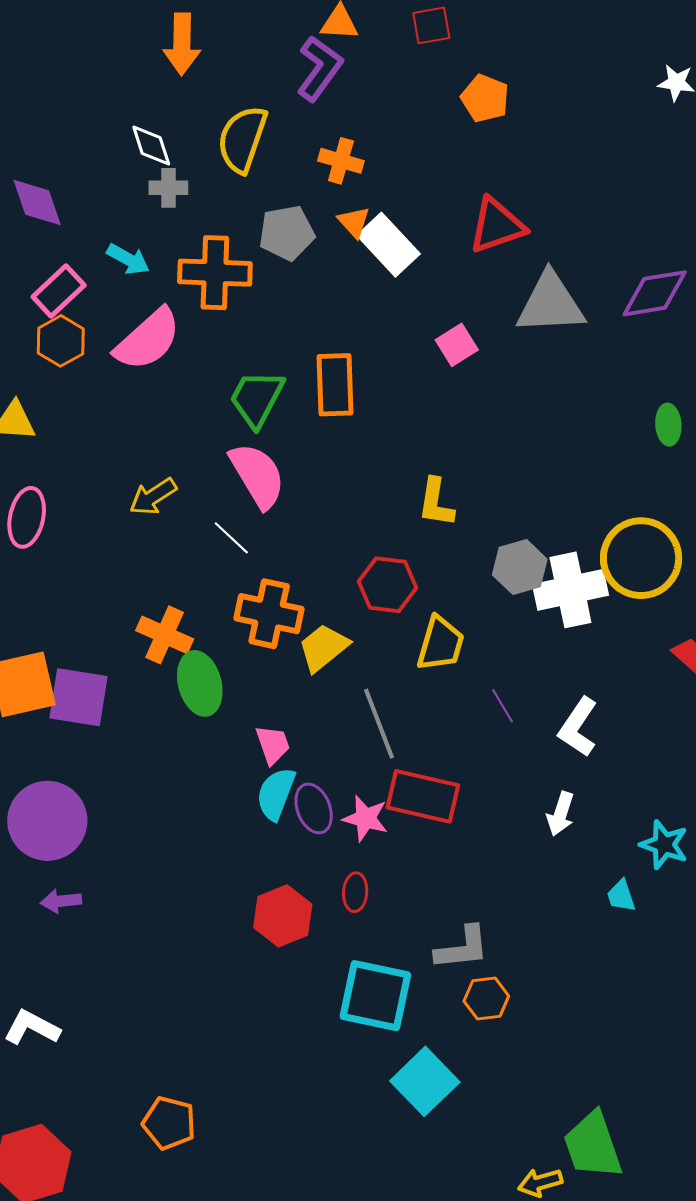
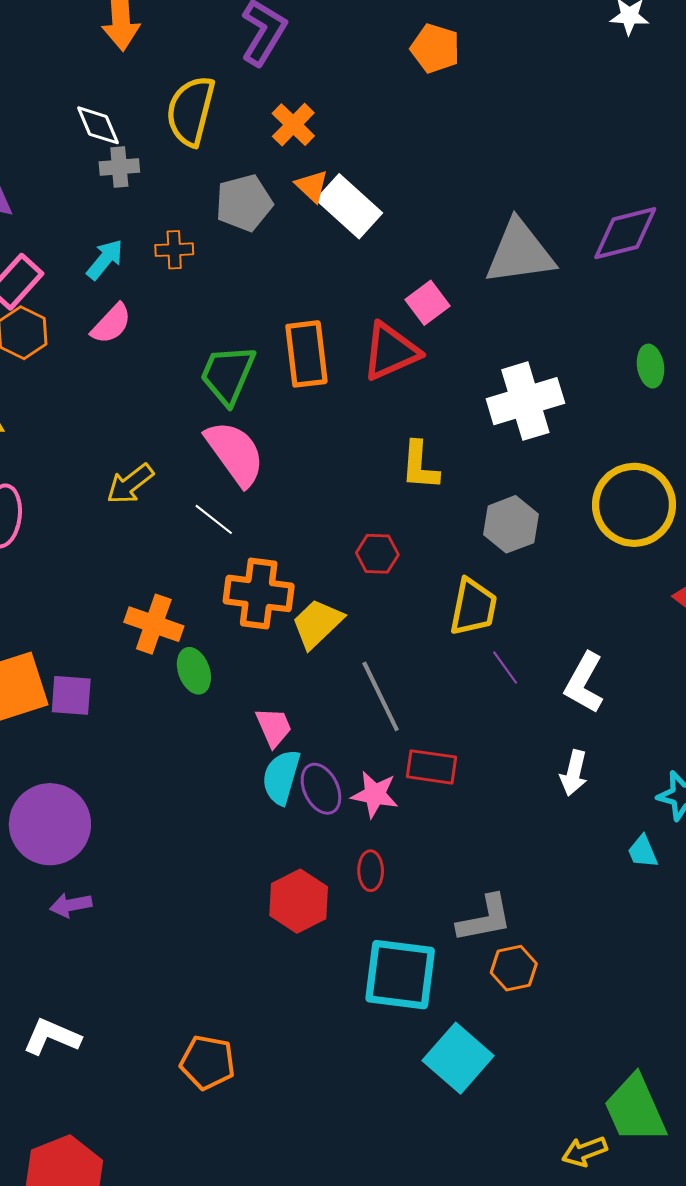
orange cross: (341, 161) -> (293, 125), turned 33
red triangle: (497, 226) -> (391, 351), moved
cyan arrow: (128, 259) -> (105, 259), moved, turned -75
orange cross: (215, 273) -> (174, 250), size x0.5
pink semicircle: (148, 339) -> (111, 324), size x0.6
red hexagon: (388, 585) -> (377, 554), size x0.7
white cross: (570, 590) -> (525, 401), moved
yellow trapezoid: (441, 644) -> (473, 607), moved
green ellipse: (200, 683) -> (194, 671), size x0.7
purple square: (79, 697) -> (71, 695), size x0.7
red rectangle: (423, 796) -> (432, 767), size x0.7
orange pentagon: (169, 1123) -> (208, 1062), moved

